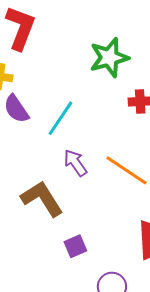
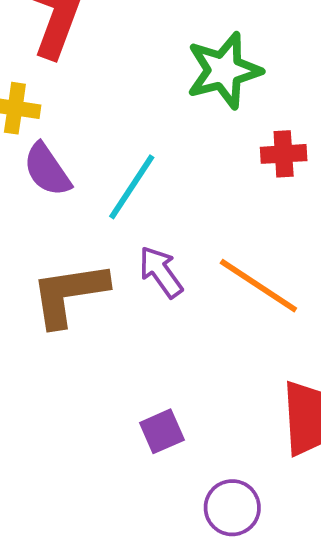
brown L-shape: (42, 199) -> (69, 294), moved, turned -66

